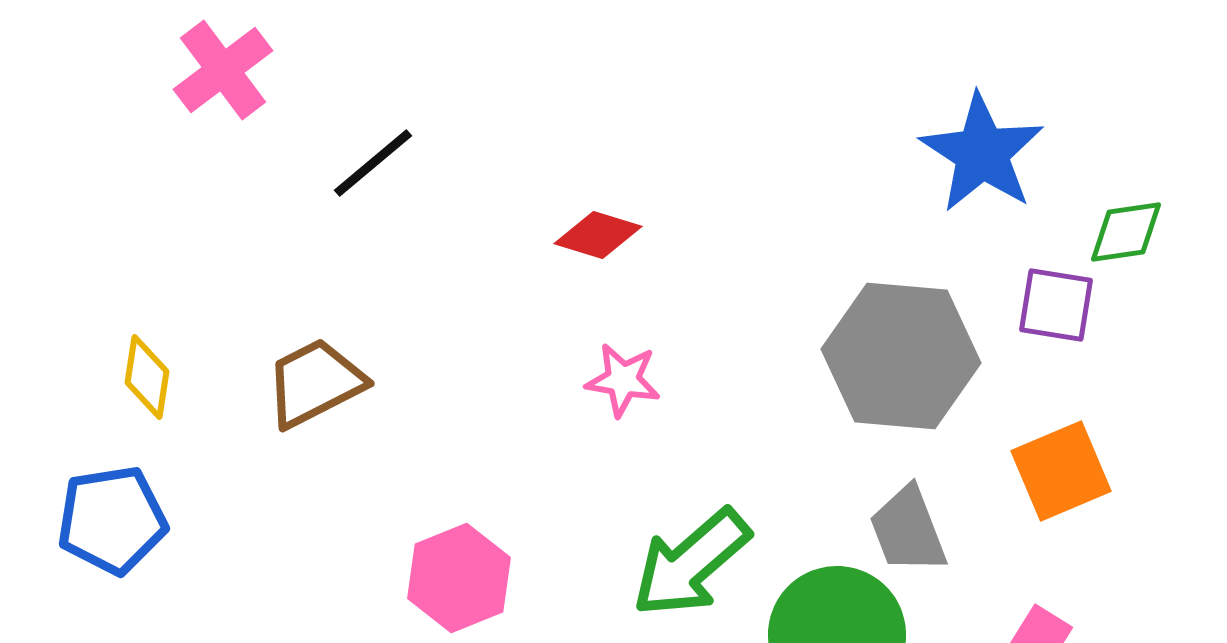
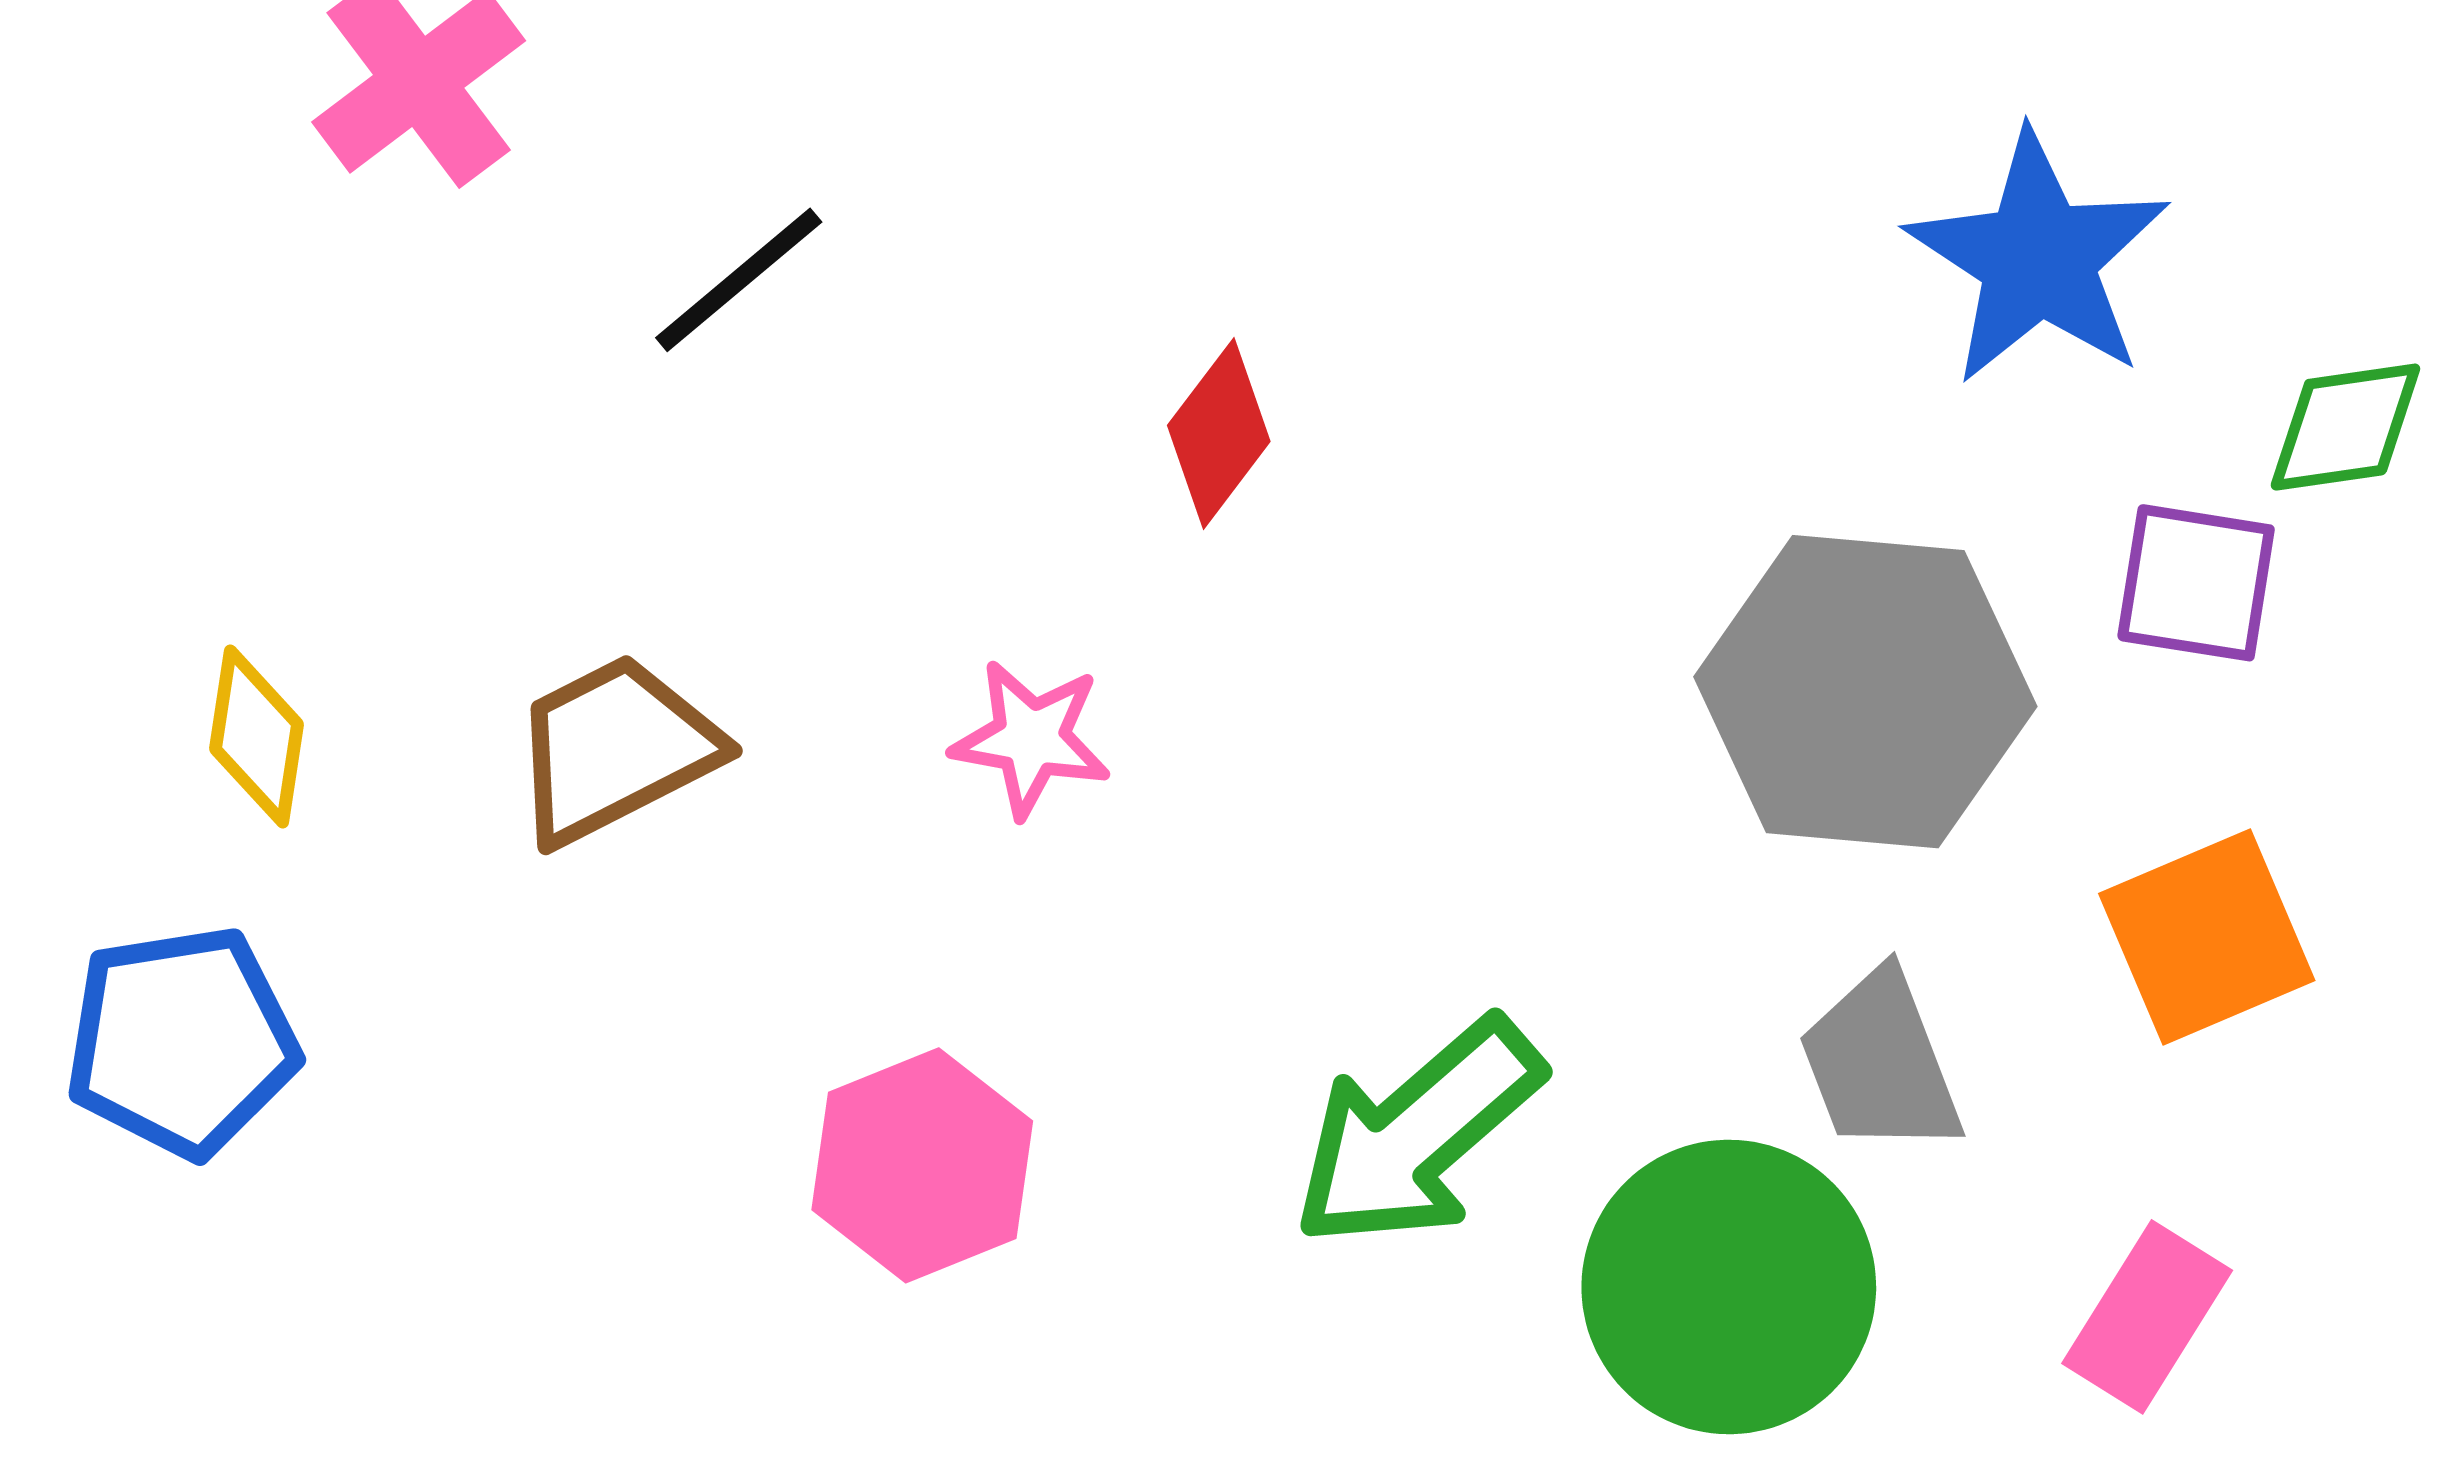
red diamond: (598, 235) -> (1219, 433), turned -70
pink star: (623, 380) -> (1031, 739), moved

